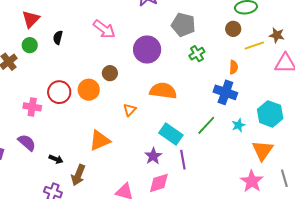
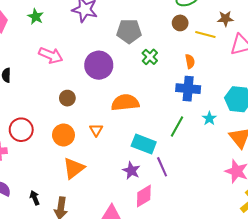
yellow line: (254, 46) -> (205, 35), turned 48
orange circle: (89, 90) -> (63, 135), moved
black arrow: (56, 159) -> (35, 198), turned -120

